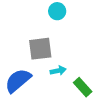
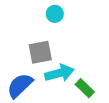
cyan arrow: (58, 71) -> (59, 73), size x1.8

